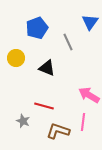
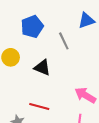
blue triangle: (90, 22) -> (86, 20), turned 36

